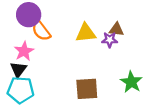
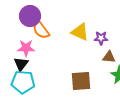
brown triangle: (116, 29) -> (109, 57), moved
yellow triangle: (86, 33) -> (80, 32), turned 30
pink star: (24, 51) -> (26, 48), turned 30

